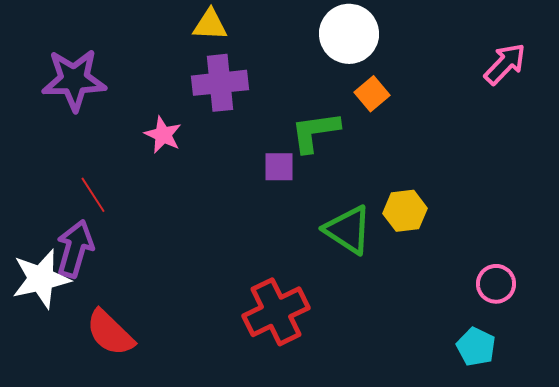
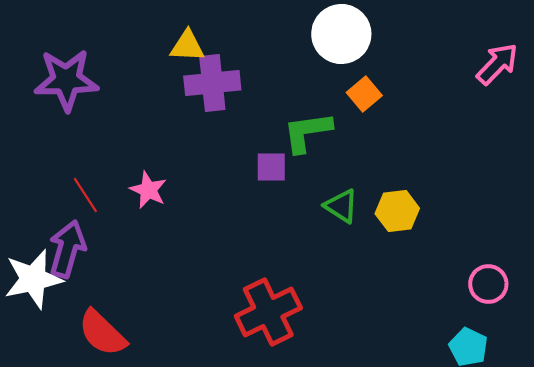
yellow triangle: (210, 25) -> (187, 46), moved
pink star: (163, 135) -> (148, 190), moved
green triangle: (348, 230) -> (341, 206), moved, size x0.7

